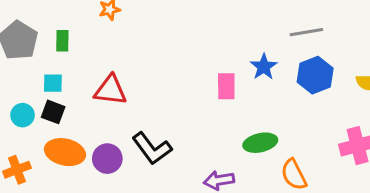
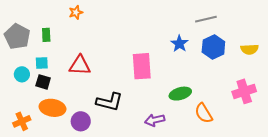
pink rectangle: (226, 86) -> (142, 66), moved, size x1.5
cyan circle: (23, 115) -> (22, 74), moved
black L-shape: (152, 148) -> (109, 102), turned -36
purple circle: (107, 159) -> (81, 121), moved

